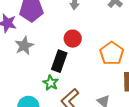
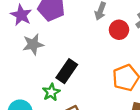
red circle: (73, 39) -> (119, 30), moved

